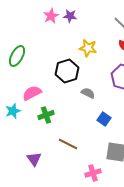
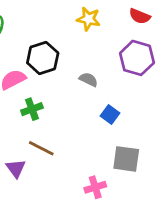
black hexagon: (67, 71) -> (43, 58), moved
brown line: (68, 144) -> (41, 148), moved

